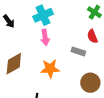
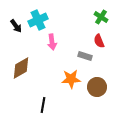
cyan cross: (43, 15) -> (38, 20), moved
orange star: (50, 69) -> (71, 79), moved

